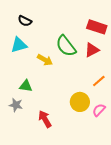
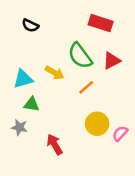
red rectangle: (97, 27) -> (101, 23), moved
cyan triangle: (19, 45) -> (23, 79), moved
orange line: (99, 81) -> (86, 87), moved

